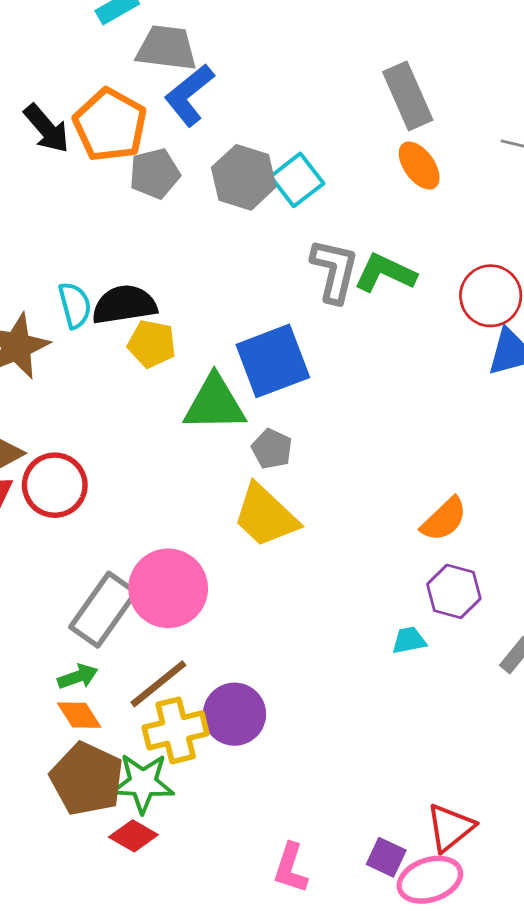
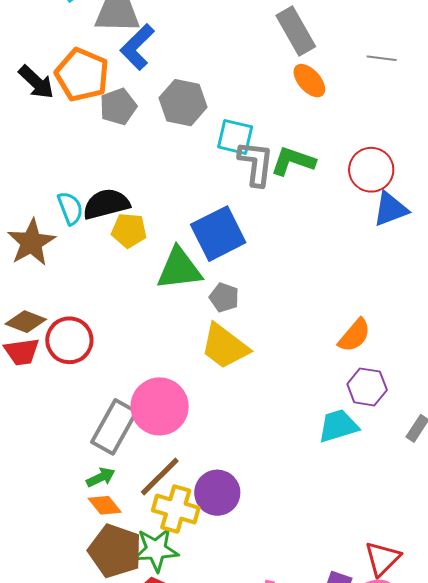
cyan square: (297, 180) -> (235, 137), moved, turned -33
cyan trapezoid: (409, 640) -> (338, 426), size x1.6
yellow cross: (176, 730) -> (176, 509), turned 36

